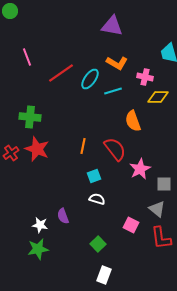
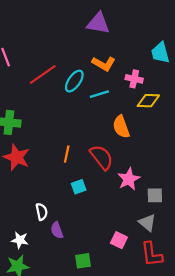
white semicircle: (97, 199) -> (42, 212), moved, turned 63
purple semicircle: (63, 216) -> (57, 230), moved
green square: (98, 244) -> (83, 261), turned 35

